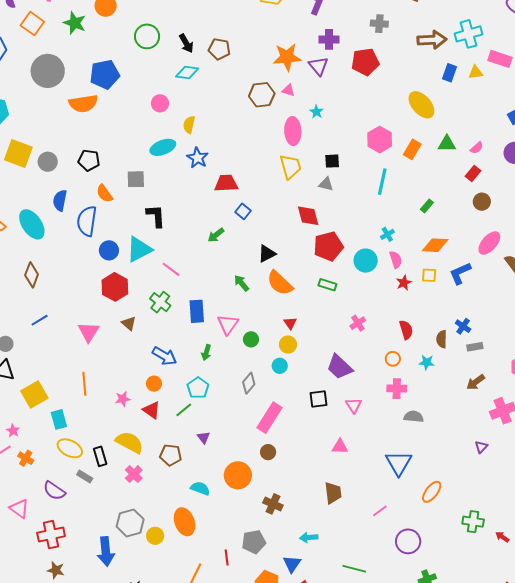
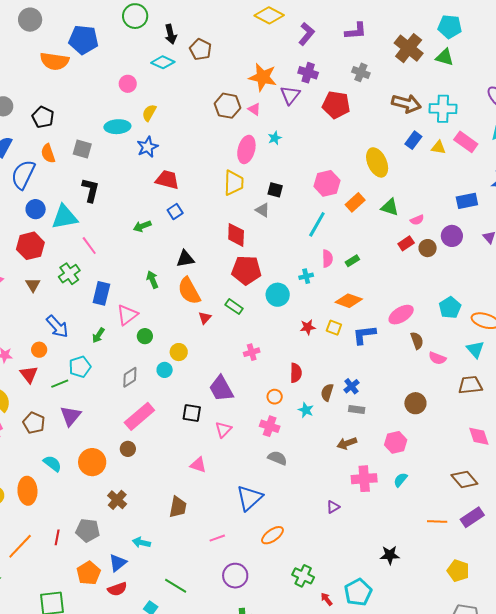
gray circle: (48, 71) -> (30, 20), size x0.7
brown circle: (482, 202) -> (428, 248), moved
pink semicircle: (396, 260) -> (327, 259), moved
red triangle: (290, 323) -> (205, 318), moved
purple triangle: (204, 438) -> (71, 416), size x1.6

